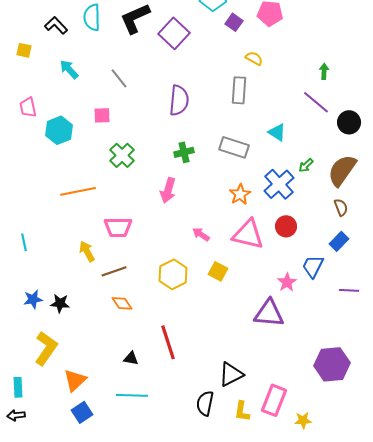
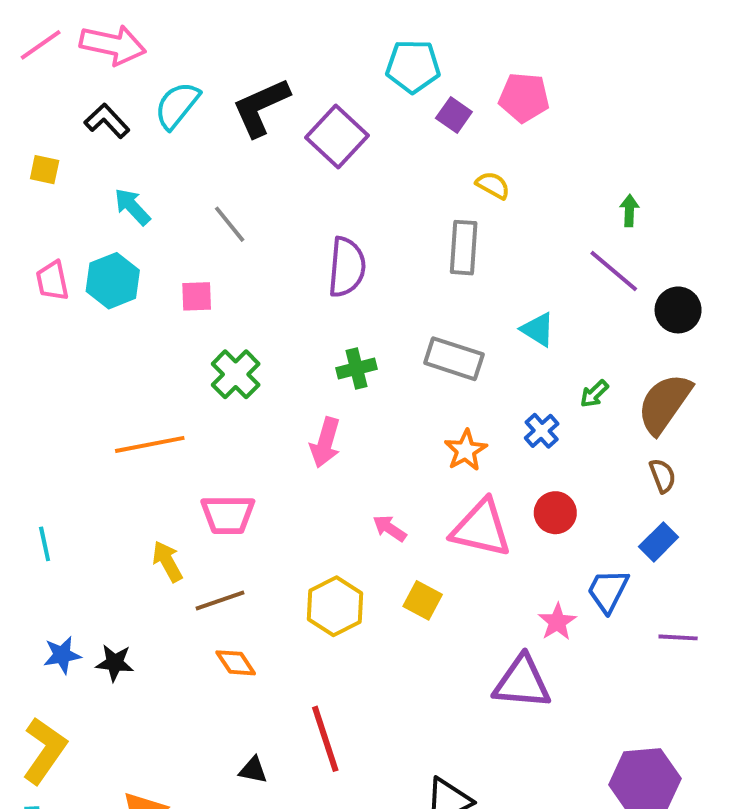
cyan semicircle: (92, 17) -> (177, 105), turned 40
cyan hexagon: (59, 130) -> (113, 281), moved
blue cross: (279, 184) -> (542, 431), size x0.6
yellow L-shape: (46, 348) -> (45, 751), moved

